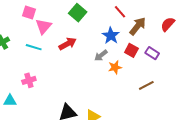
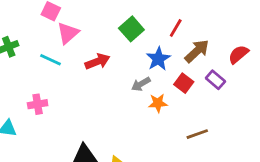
red line: (120, 12) -> (176, 28), turned 64
green square: (78, 13) -> (131, 29), moved
purple rectangle: (152, 53) -> (215, 80), moved

